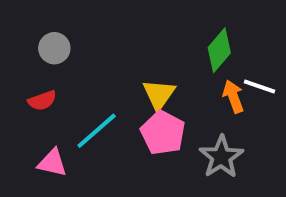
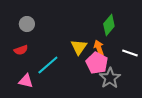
white line: (259, 86) -> (130, 53), moved
orange arrow: (233, 96) -> (99, 48), moved
pink pentagon: (163, 133) -> (97, 63), moved

